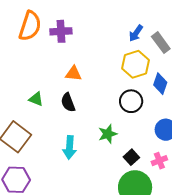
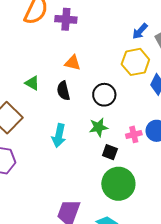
black circle: (131, 101) -> (104, 95), moved
black square: (131, 157) -> (110, 152), moved, turned -35
pink cross: (159, 161) -> (134, 134), moved

